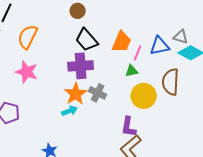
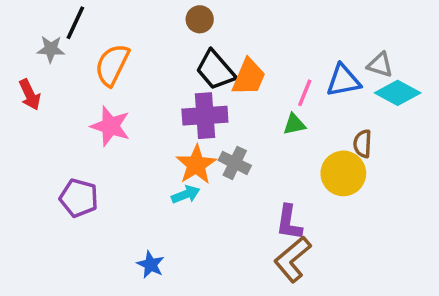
orange trapezoid: (122, 42) -> (249, 77), moved
brown semicircle: (171, 82) -> (363, 144), size x0.6
yellow circle: (144, 96) -> (343, 173), moved

